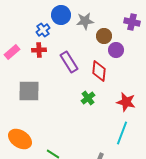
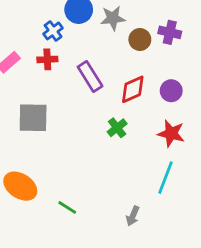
purple cross: (132, 22) -> (170, 32), moved
purple circle: (116, 50) -> (171, 91), moved
red diamond: (99, 71) -> (133, 89), turned 60

